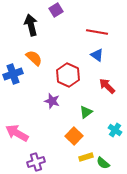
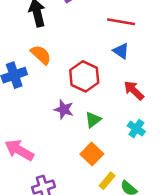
green triangle: (86, 112) -> (93, 120), moved
cyan cross: (115, 130) -> (136, 129), moved
yellow rectangle: (86, 157) -> (107, 181), turned -32

